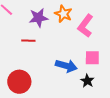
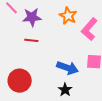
purple star: (38, 18) -> (32, 17), moved
black star: (87, 81) -> (65, 90), moved

